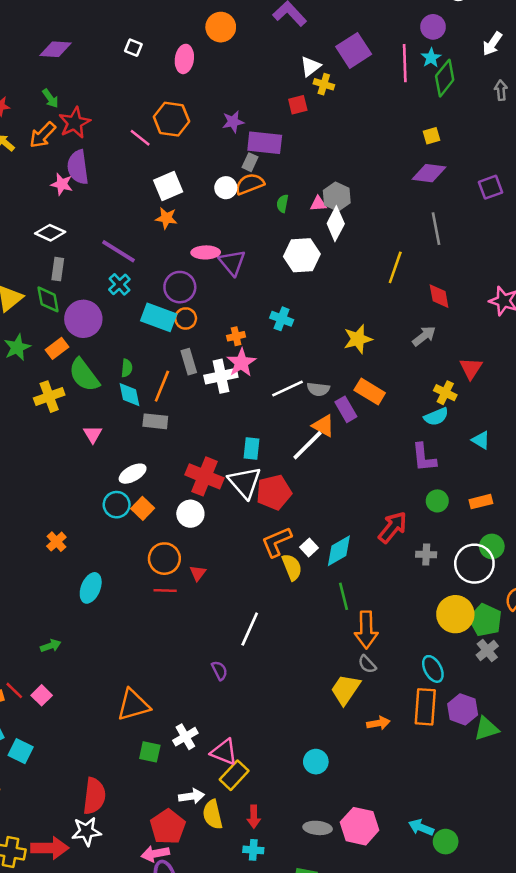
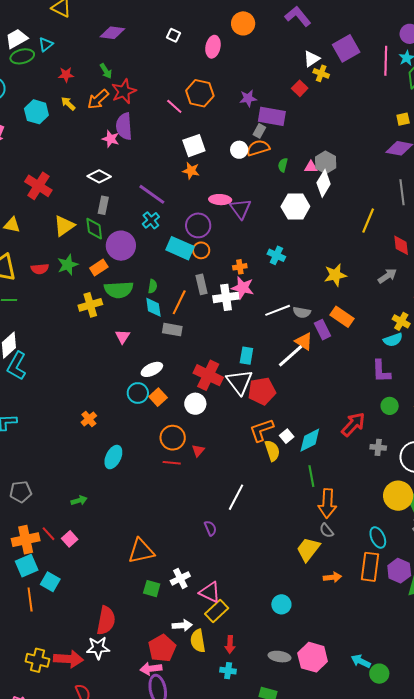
red square: (298, 105) -> (300, 88), turned -35
pink star: (241, 363) -> (243, 288), turned -30
green semicircle: (84, 375) -> (119, 290), turned -60

